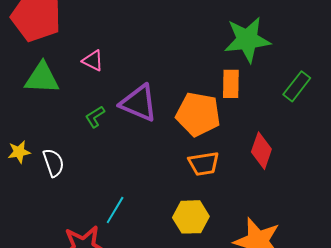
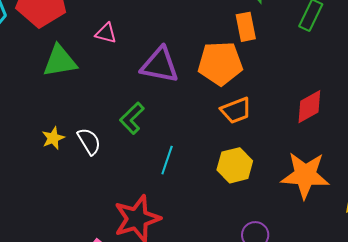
green L-shape: (95, 117) -> (132, 118), moved, size x1.4
red diamond: (261, 151) -> (309, 107), moved, turned 54
cyan line: (115, 210) -> (167, 160), moved

